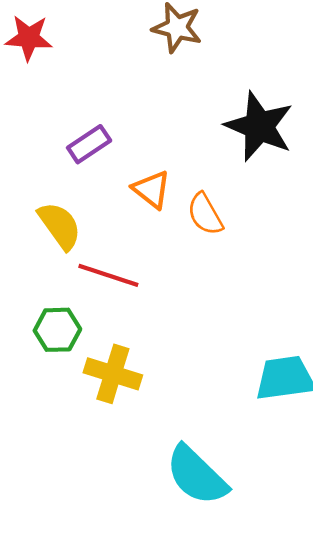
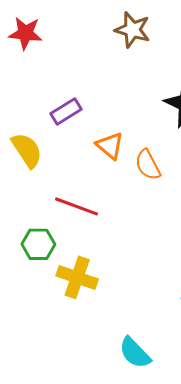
yellow semicircle: (60, 226) -> (27, 150), moved
cyan semicircle: (197, 475) -> (135, 353), size x0.7

